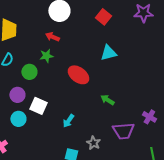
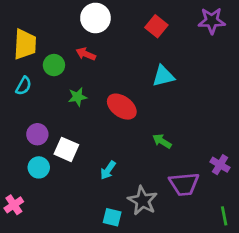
green star: (46, 56) -> (77, 97), moved
green circle: (29, 72) -> (54, 65), moved
gray star: (93, 143) -> (143, 201), size x1.5

